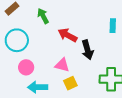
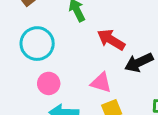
black arrow: (87, 50) -> (139, 62), turned 78

